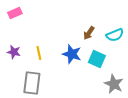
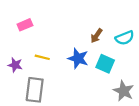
pink rectangle: (15, 13) -> (25, 25), moved
purple star: (14, 52) -> (15, 65), moved
yellow line: (39, 53) -> (42, 57), turned -64

